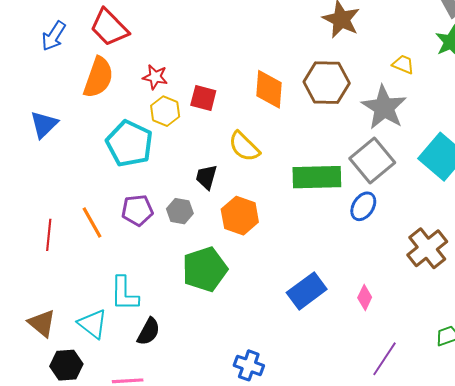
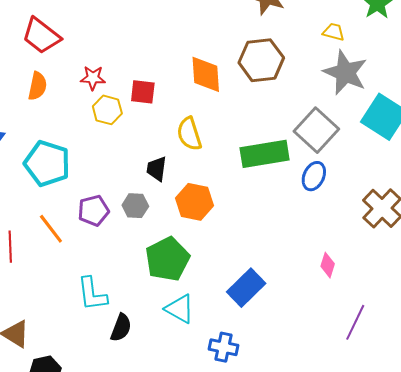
orange semicircle: (98, 77) -> (37, 86), size x0.7
gray star: (384, 107) -> (345, 73), moved
cyan pentagon: (129, 144) -> (47, 163), moved
yellow semicircle: (244, 147) -> (189, 134), turned 36
blue rectangle: (307, 291) -> (246, 288), moved
cyan triangle: (93, 324) -> (180, 309), moved

